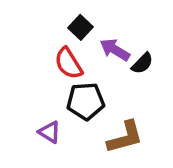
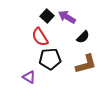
purple arrow: (115, 50) -> (67, 17), moved
brown L-shape: (125, 137) -> (86, 64), moved

